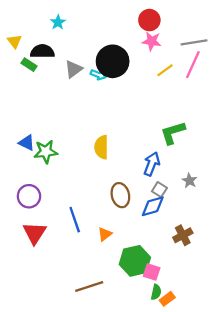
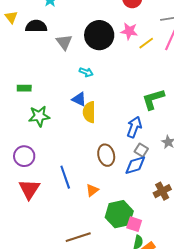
pink star: (152, 41) -> (129, 31), moved
green rectangle: (29, 65) -> (24, 88), moved, turned -32
gray triangle: (74, 69) -> (64, 42), turned -30
cyan arrow: (98, 75) -> (86, 72), moved
blue triangle: (27, 143) -> (79, 99), moved

